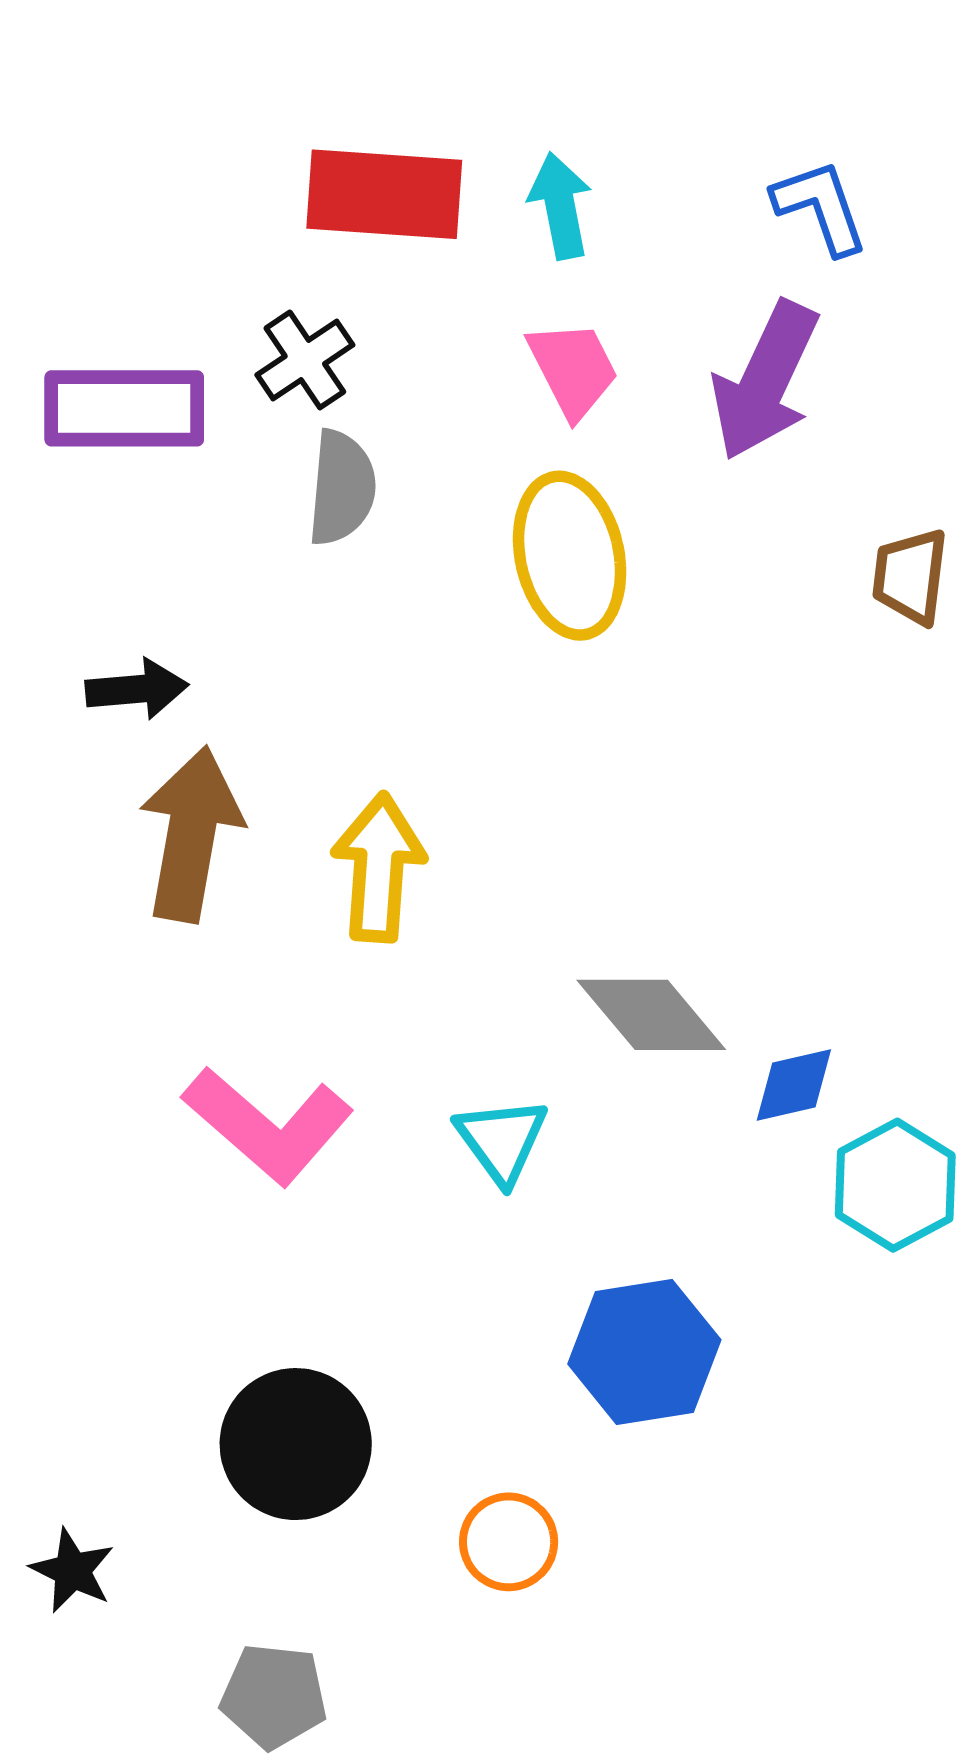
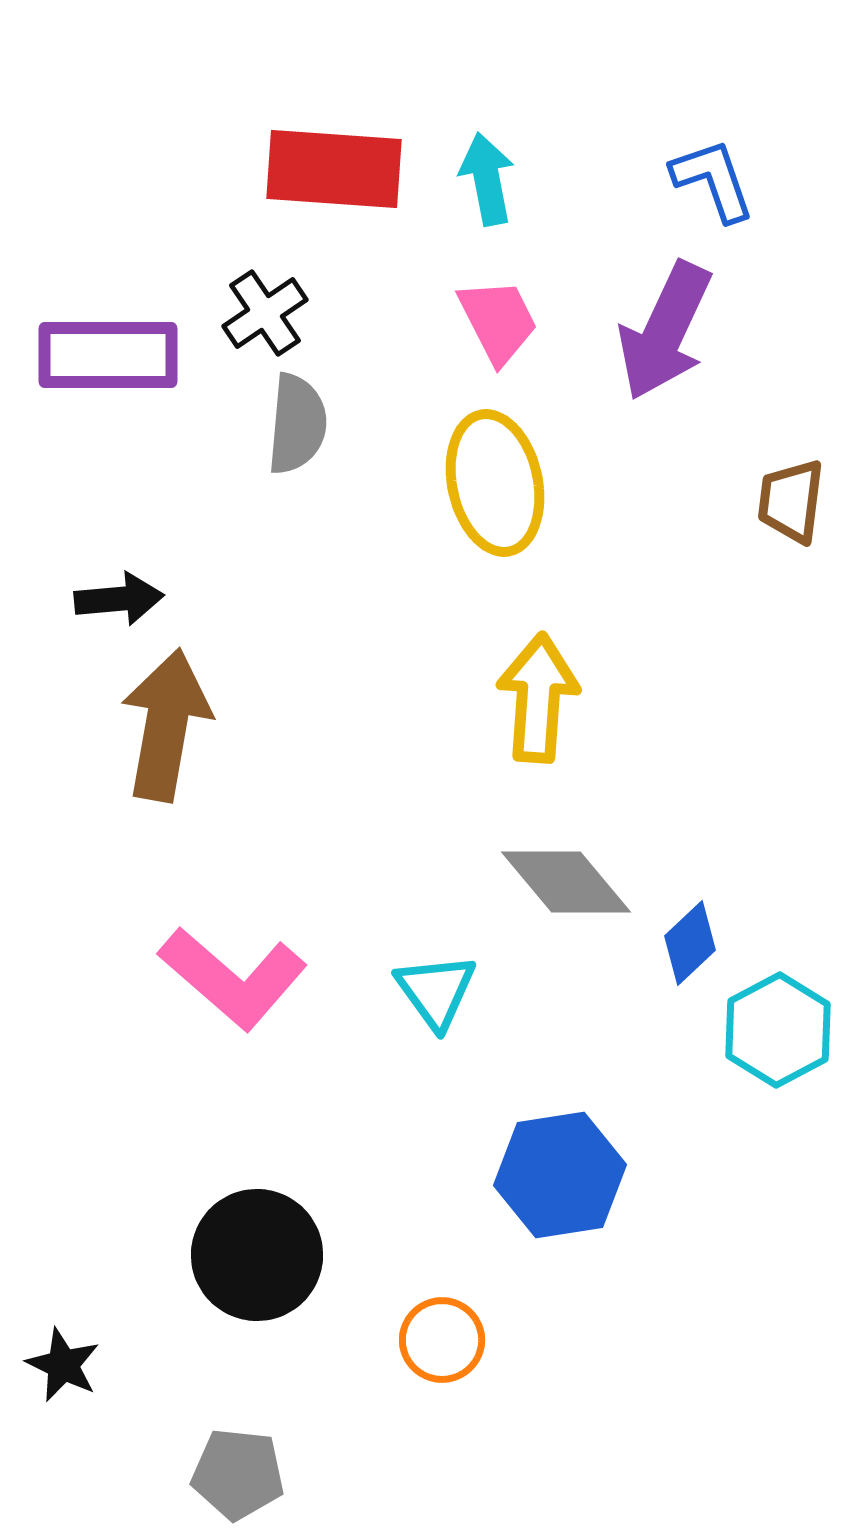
yellow arrow: (379, 867) -> (538, 698), moved
blue diamond: (794, 1085) -> (690, 943), turned -30

